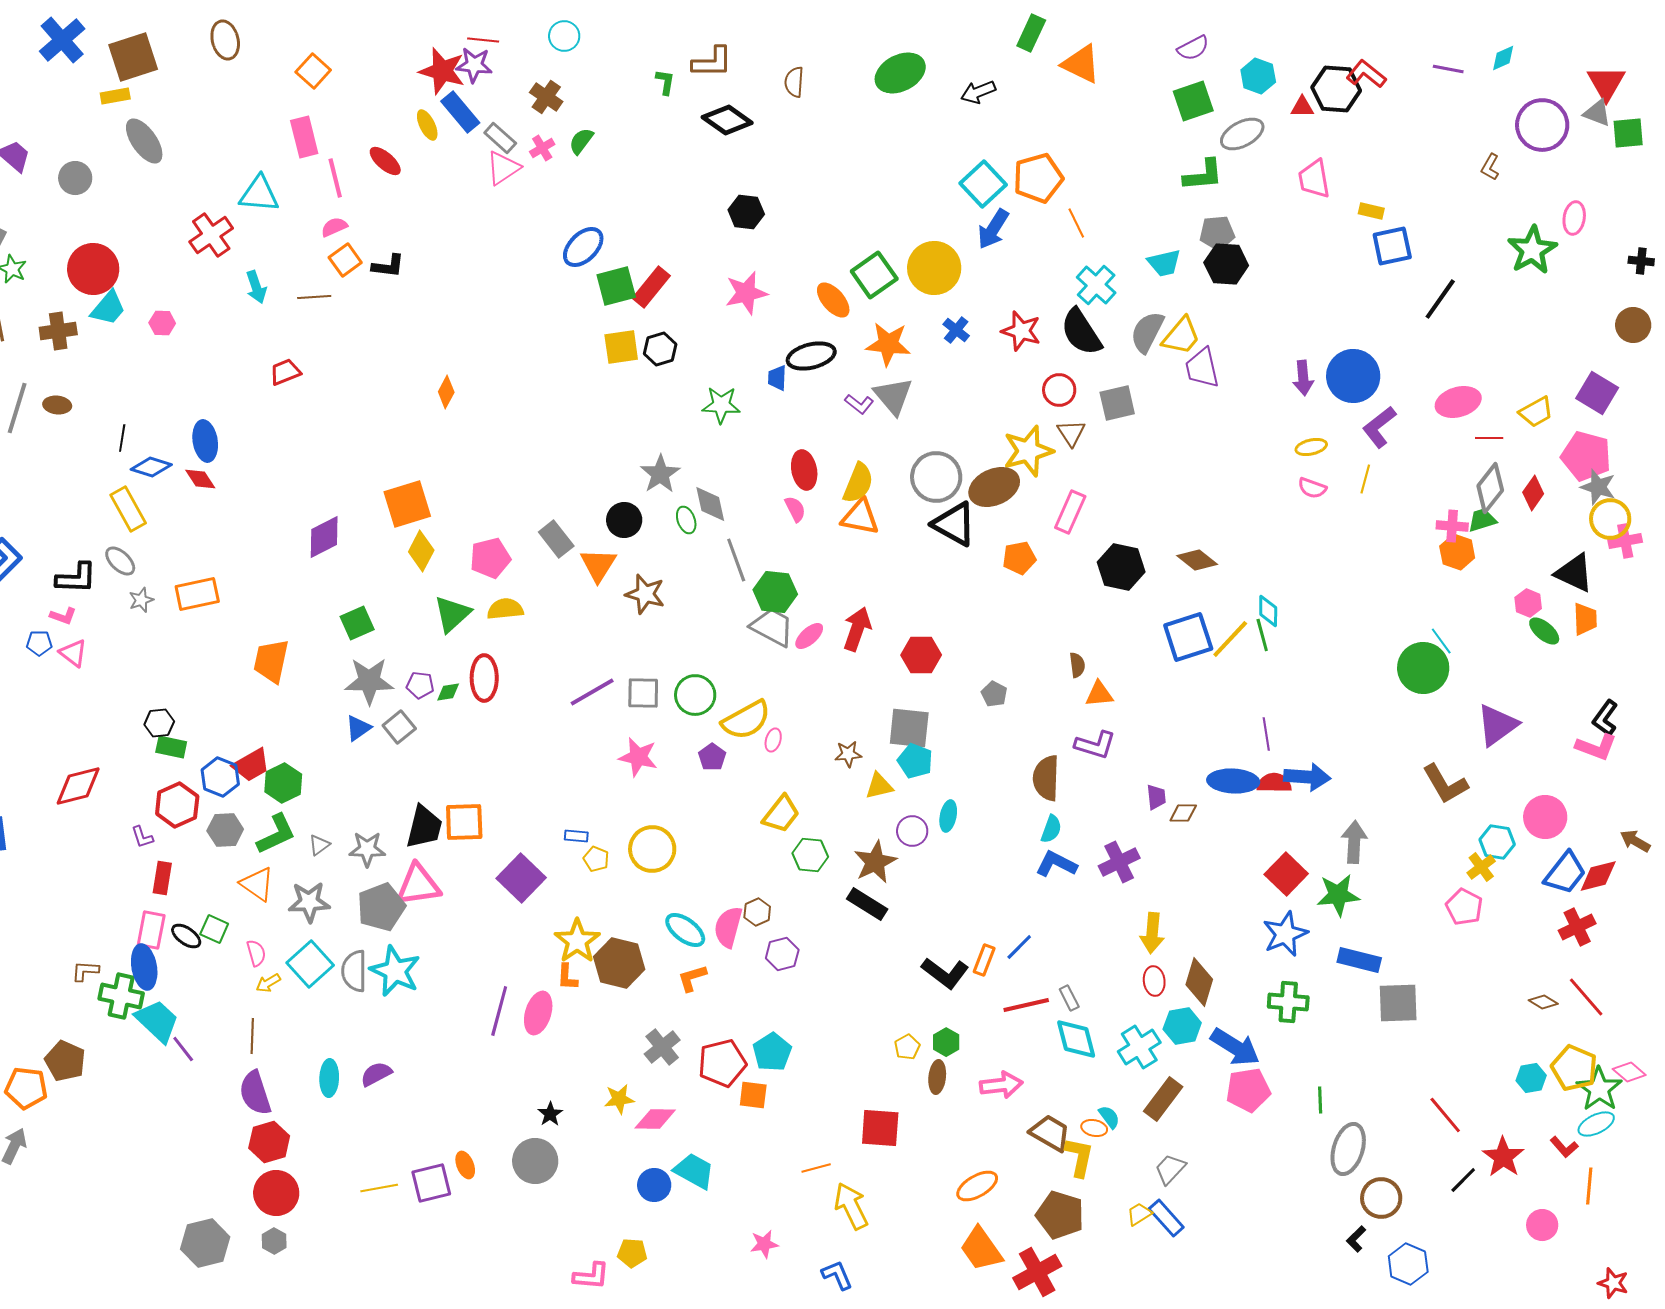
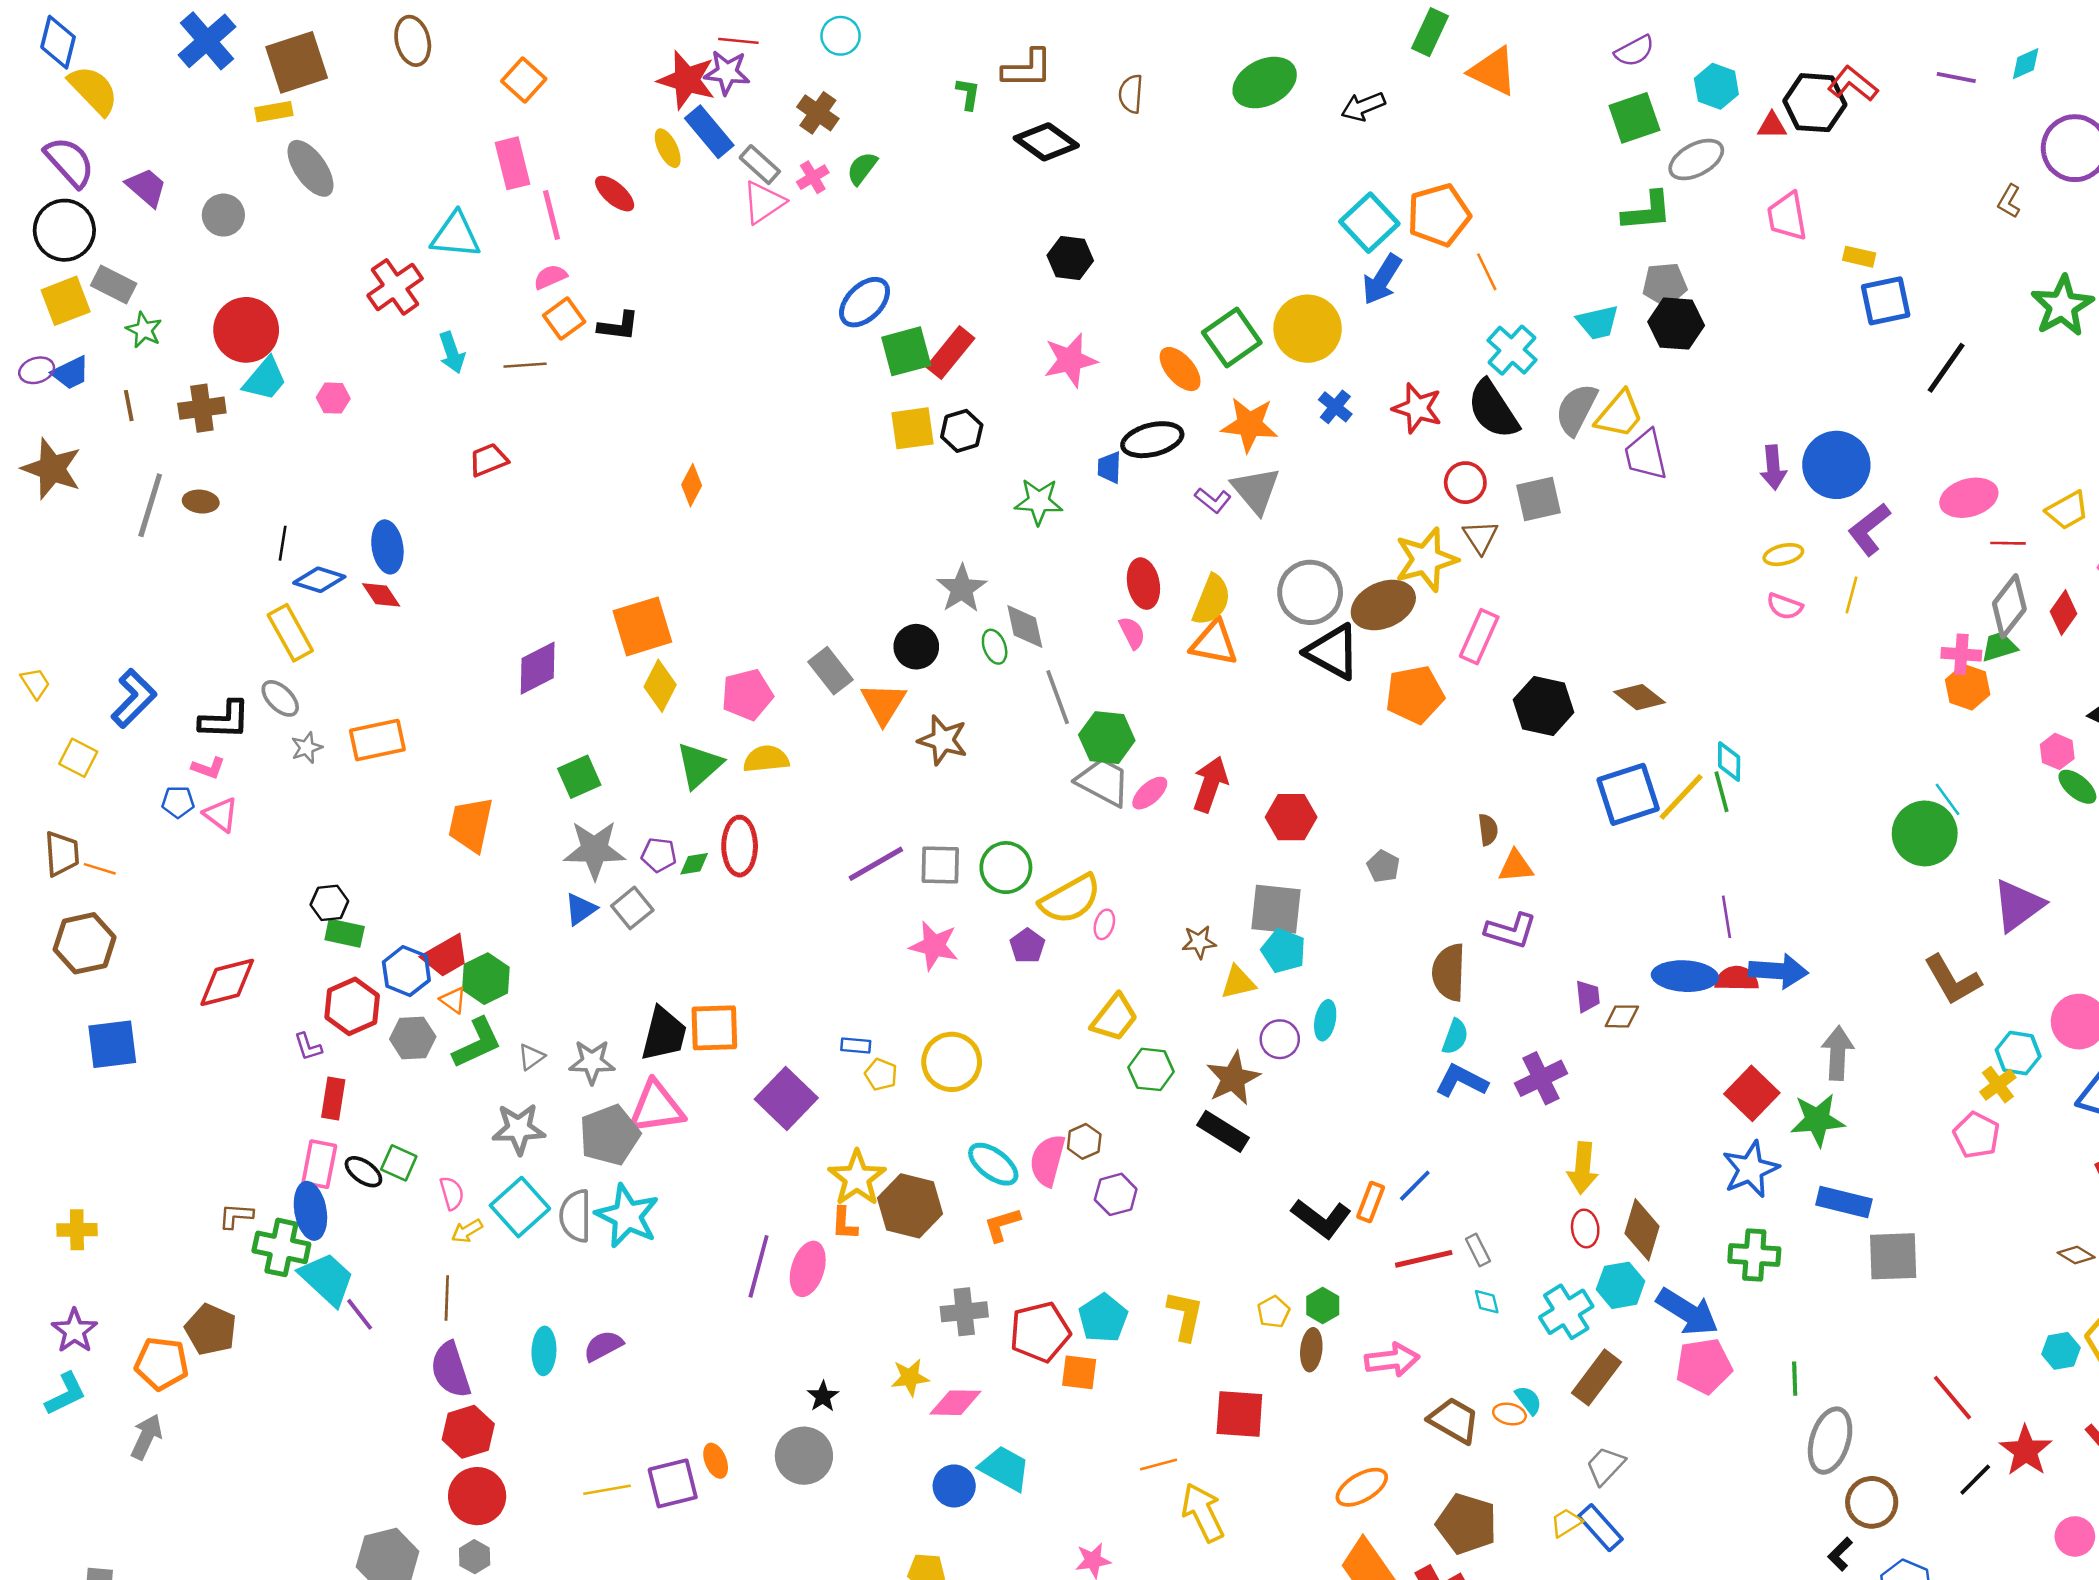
orange pentagon: (1019, 558) -> (1415, 695), size x1.4
orange triangle: (257, 884) -> (453, 1000), moved, size x0.6
cyan diamond: (1076, 1039) -> (1487, 1302), size x0.5
gray cross: (662, 1047) -> (964, 1312), turned 33
yellow L-shape: (1079, 1157) -> (1185, 1316), moved

